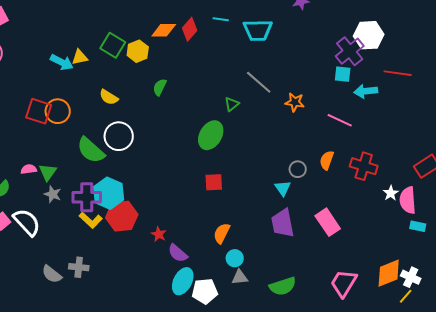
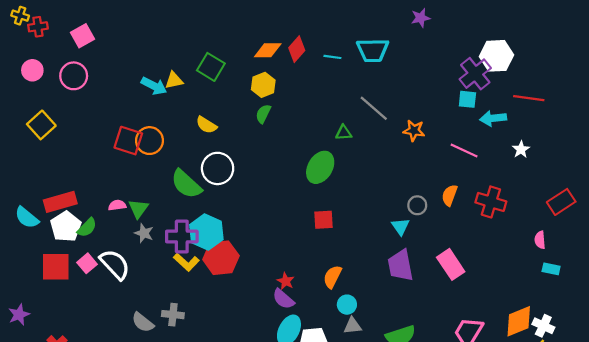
cyan line: (221, 19) -> (332, 57), moved
yellow hexagon: (138, 51) -> (263, 85), moved
green triangle: (232, 104) -> (344, 133), turned 35
white star: (391, 193) -> (521, 149), moved
pink semicircle: (408, 200) -> (540, 240), size x0.6
red star: (159, 234) -> (286, 281), moved

